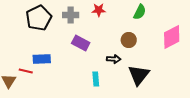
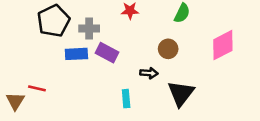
gray cross: (71, 15) -> (89, 28), moved
blue rectangle: (42, 59) -> (76, 54), moved

